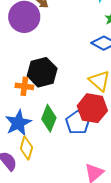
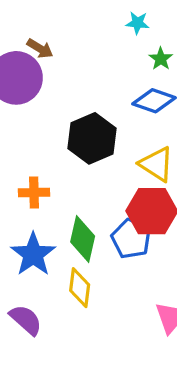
black hexagon: (42, 72) -> (92, 138), moved
yellow diamond: (26, 148) -> (80, 288), moved

